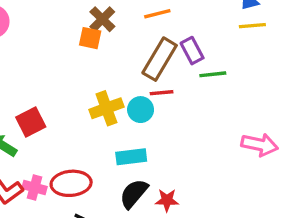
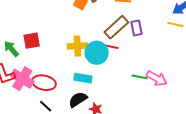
green line: (213, 74) -> (140, 77), moved
cyan circle: (141, 110) -> (97, 53), size x1.5
pink arrow: (260, 145) -> (157, 78), moved
pink cross: (34, 188) -> (22, 79), size x1.6

